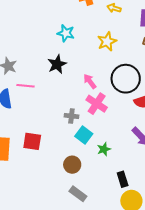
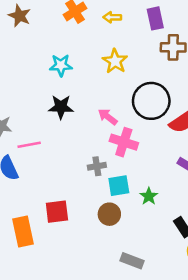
black star: (57, 64) -> (61, 107), turned -30
cyan square: (84, 135) -> (119, 186), turned -30
brown circle: (72, 165) -> (109, 214), moved

